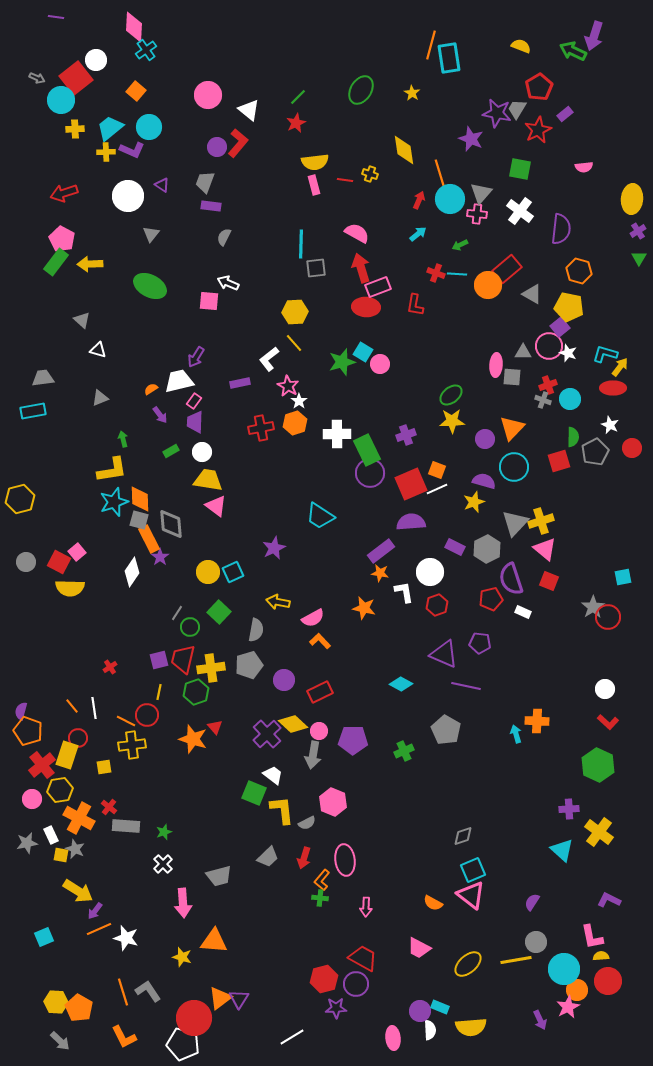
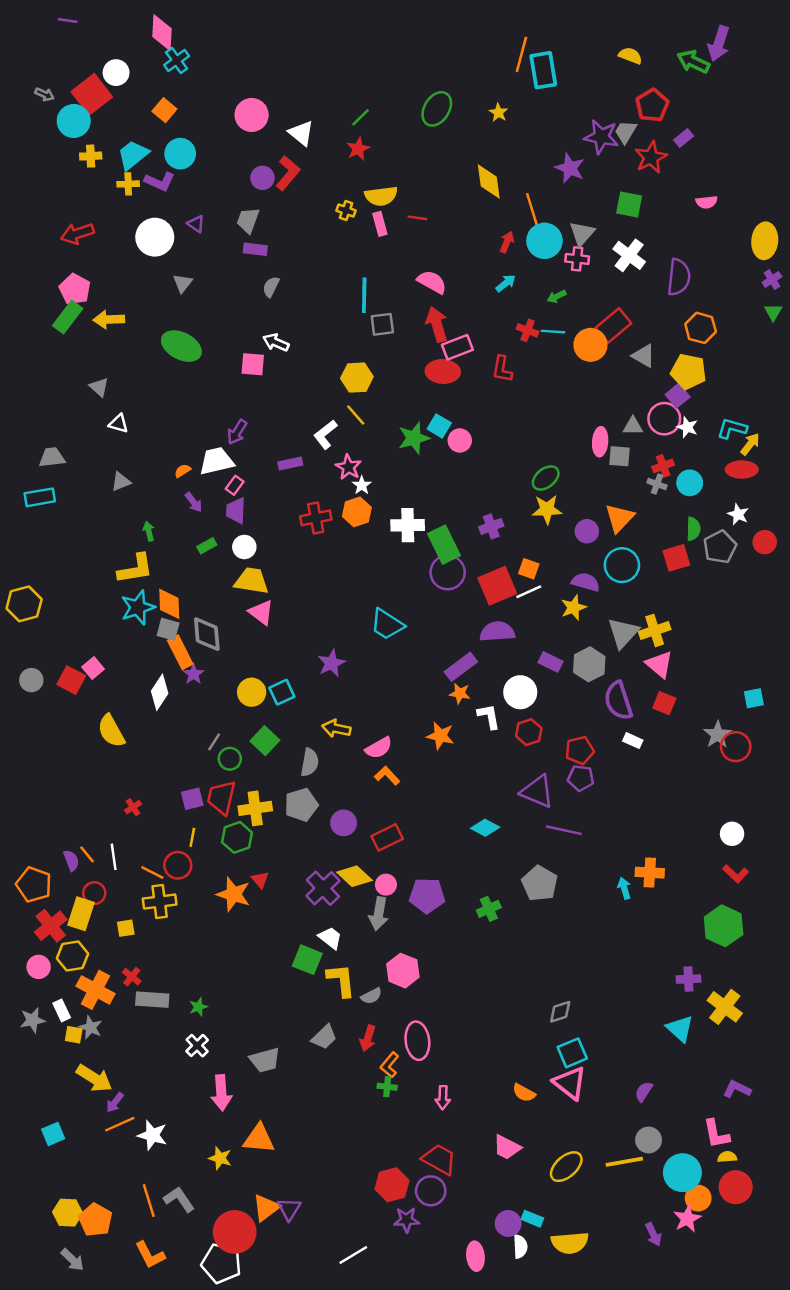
yellow cross: (370, 174) -> (346, 211), moved
yellow semicircle: (70, 588) -> (111, 731), moved, turned 60
red pentagon: (491, 599) -> (580, 750), moved
purple semicircle: (21, 711) -> (71, 860), moved, turned 144

